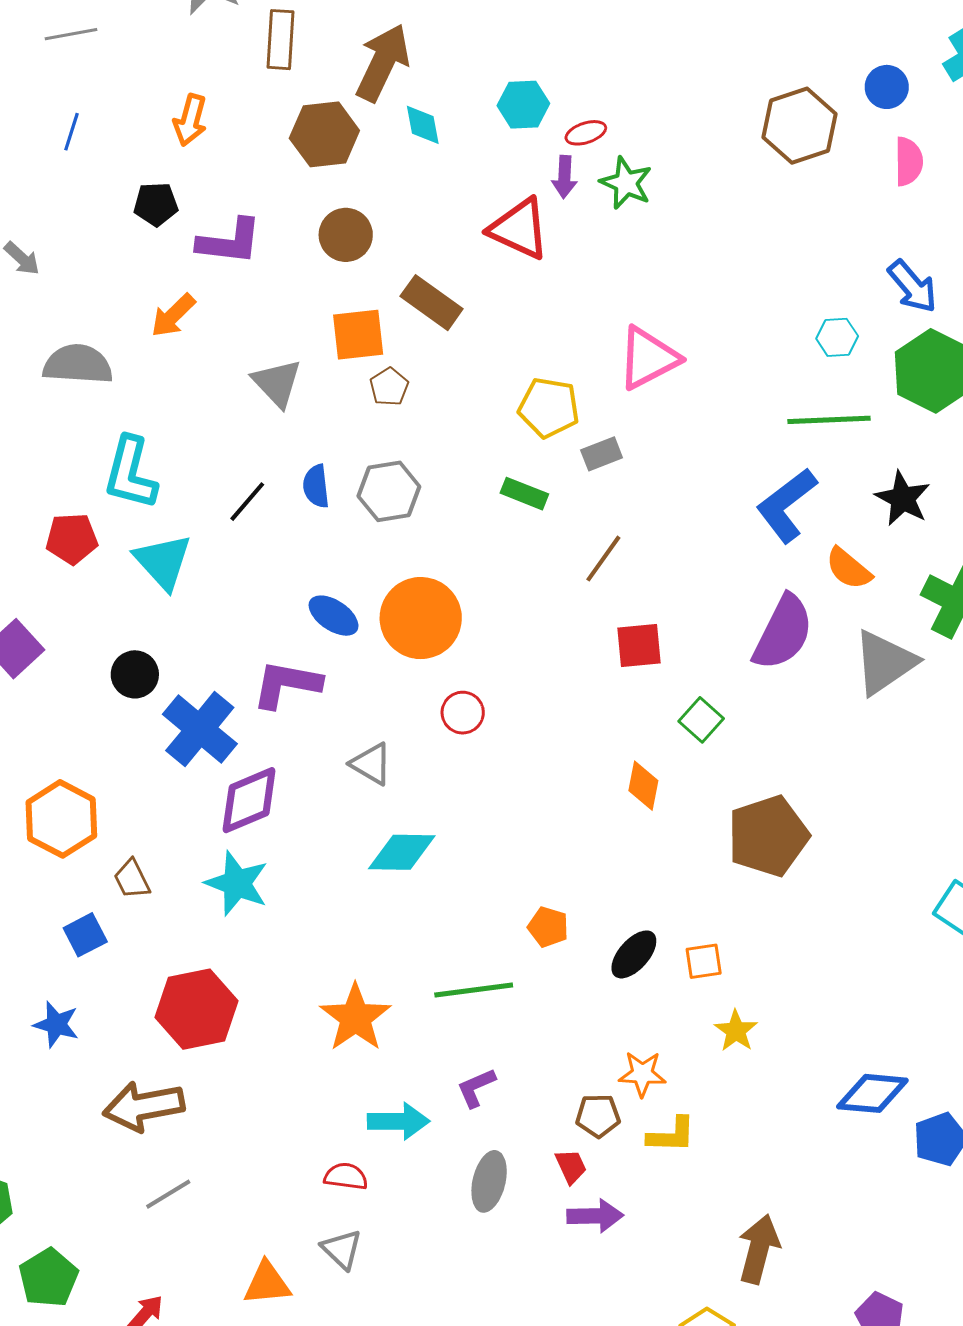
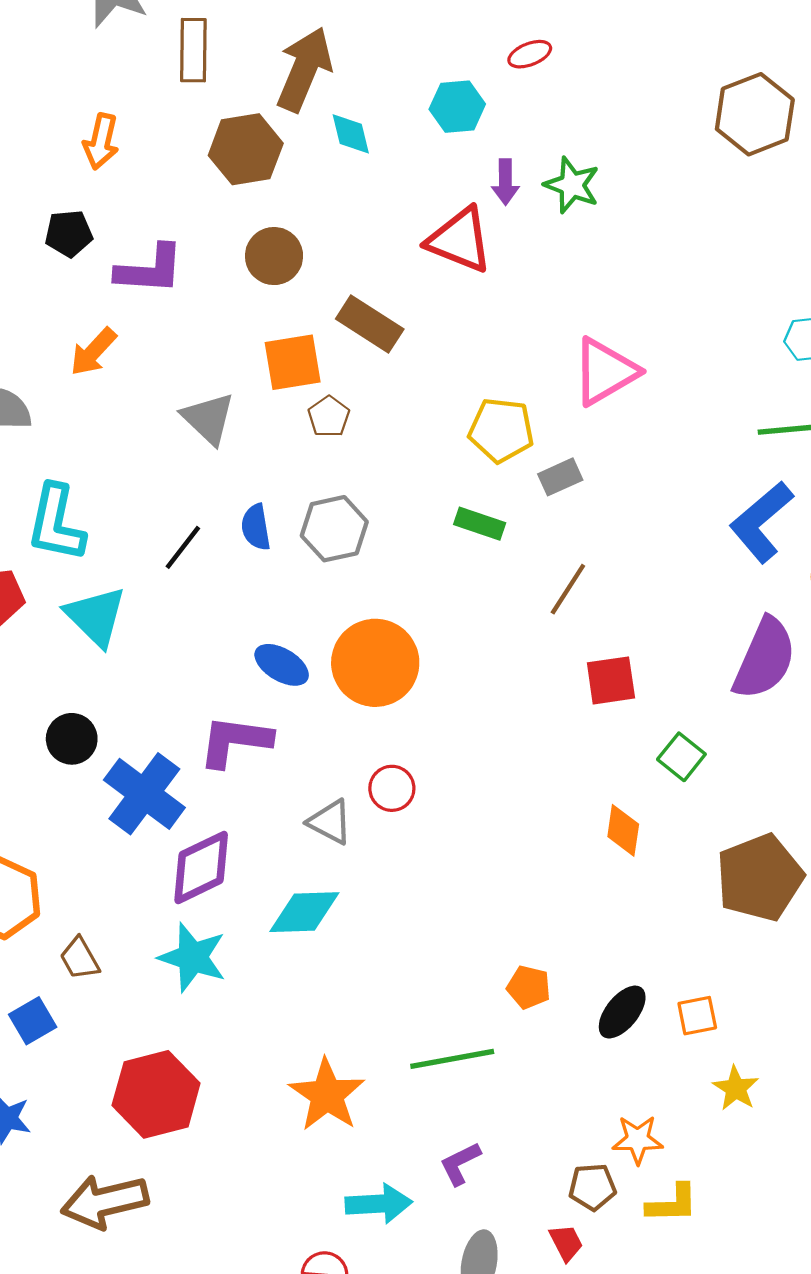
red ellipse: (586, 133) -> (530, 54), moved
red circle: (463, 713) -> (392, 788), moved
cyan diamond: (402, 852) -> (304, 912), moved

